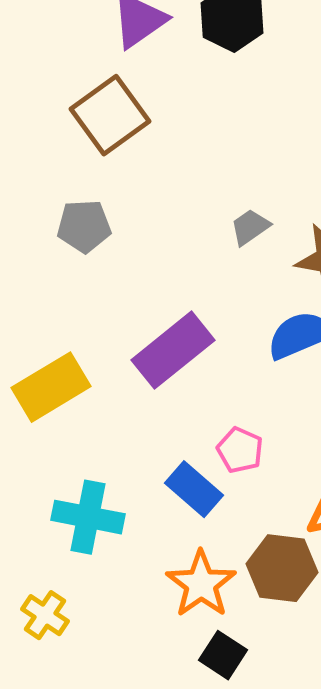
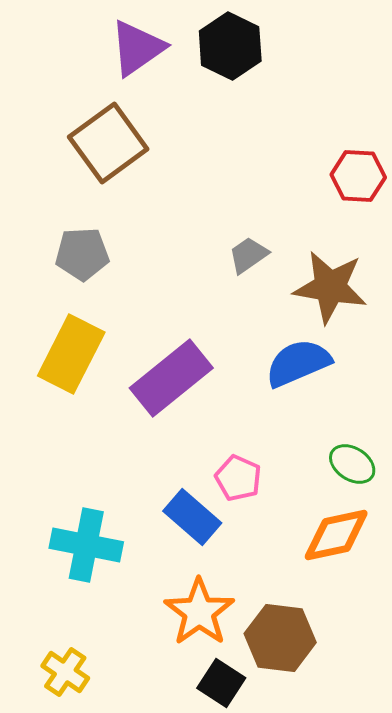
yellow rectangle: (51, 387) -> (71, 354), moved, turned -32
brown hexagon: (282, 568) -> (280, 638), moved
yellow cross: (45, 615) -> (65, 672), moved

